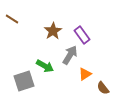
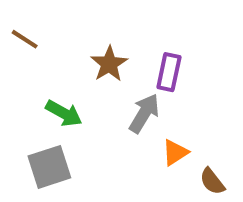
purple rectangle: (82, 35) -> (169, 72), turned 48
green arrow: (45, 66) -> (64, 113), moved

